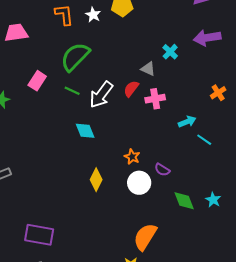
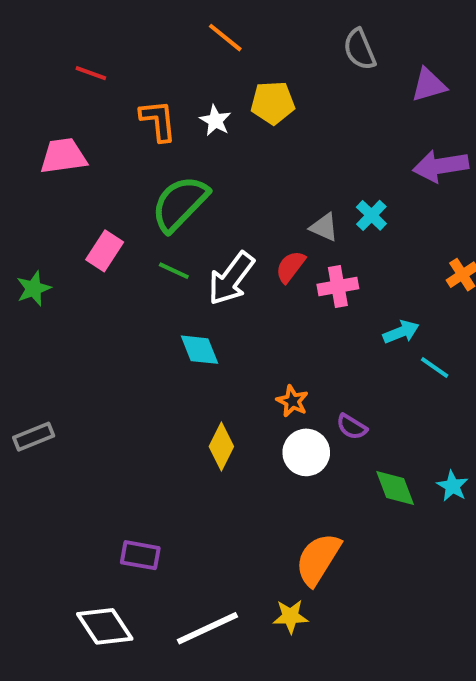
cyan cross: (170, 52) -> (371, 215), moved
purple rectangle: (39, 235) -> (140, 555), moved, size x0.7

